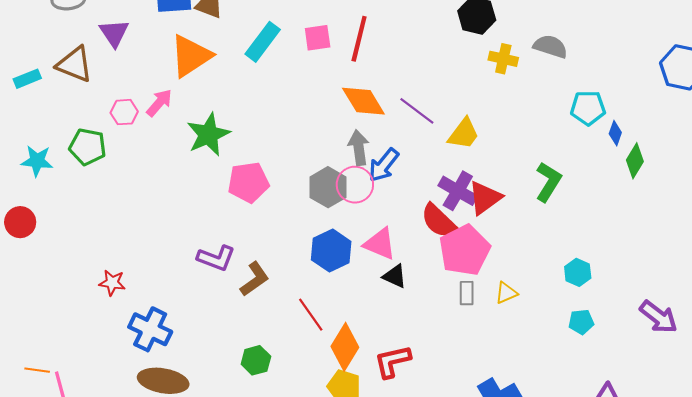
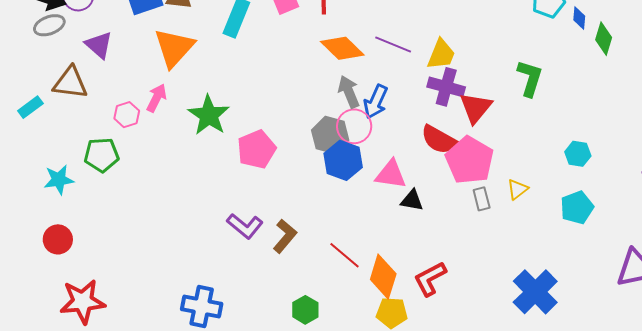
purple cross: (458, 191) -> (446, 87), moved
blue hexagon: (331, 251) -> (343, 160), moved
purple L-shape: (216, 258) -> (245, 226), turned 33
red star: (112, 283) -> (82, 301), moved, size x1.8
cyan pentagon: (581, 322) -> (577, 208), moved, size x1.4

